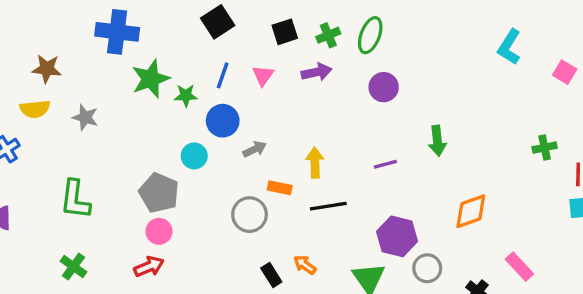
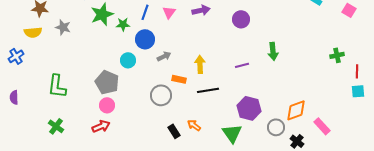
gray star: (85, 117) -> (63, 27), moved
orange diamond: (471, 211) -> (296, 110), moved
gray circle: (427, 268) -> (276, 127), moved

